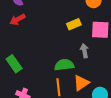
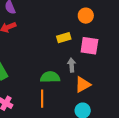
orange triangle: (81, 83) -> (83, 84), moved

